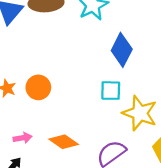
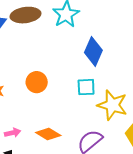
orange circle: (38, 87) -> (37, 82), moved

